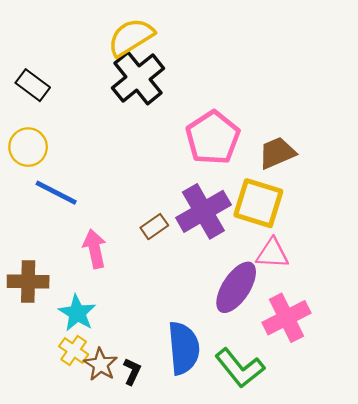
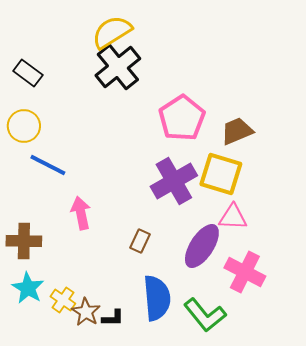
brown rectangle: (154, 227) -> (140, 241), moved, turned -30
cyan star: (77, 313) -> (28, 288), moved
pink cross: (286, 318) -> (245, 272), turned -36
black L-shape: (132, 372) -> (113, 318), turned 65

